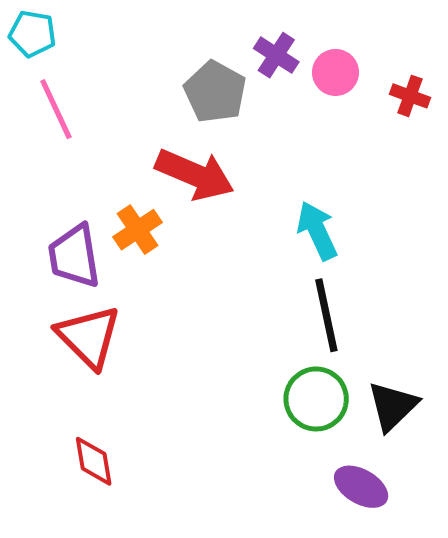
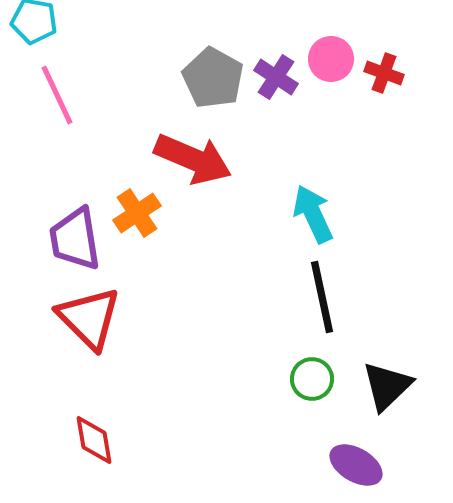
purple cross: (276, 55) -> (276, 77), moved
red cross: (410, 96) -> (384, 73), moved
green circle: (316, 399) -> (312, 379), size x0.7

